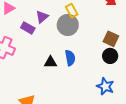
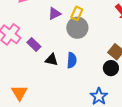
yellow rectangle: (72, 11) -> (77, 13), moved, turned 40
purple rectangle: (28, 28) -> (34, 45), moved

